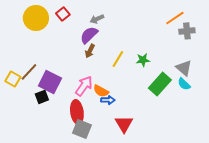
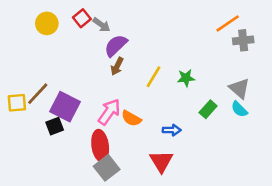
yellow circle: (36, 18) -> (47, 23), size x0.7
gray arrow: (97, 19) -> (101, 25), moved, turned -120
yellow square: (13, 79) -> (17, 103), turned -35
green rectangle: (160, 84) -> (208, 109), size x0.6
blue arrow: (108, 100) -> (172, 130), moved
gray square: (82, 129) -> (107, 168), turned 30

